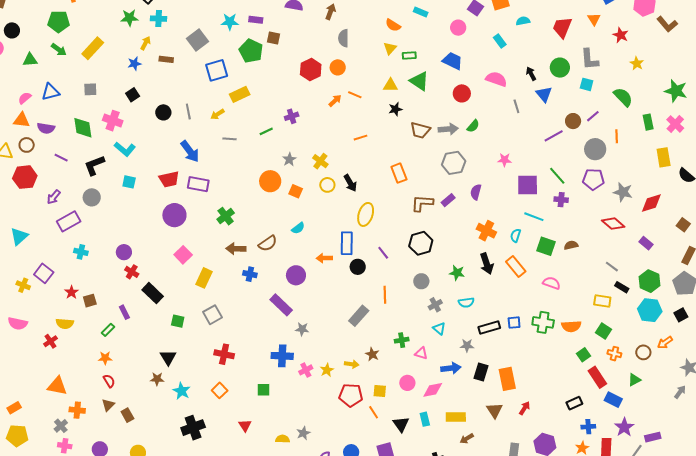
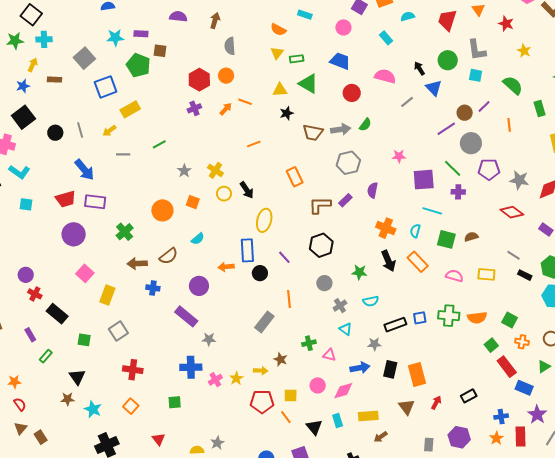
black square: (133, 95) -> (23, 117), size x1.6
gray line: (516, 106) -> (407, 102), turned 72
purple cross: (292, 116) -> (194, 108), moved
gray circle: (595, 149) -> (471, 143), moved
orange circle: (270, 181) -> (162, 210), moved
yellow rectangle: (602, 301) -> (486, 274), moved
green rectangle: (108, 330) -> (46, 356), moved
black rectangle: (574, 403) -> (469, 396), moved

